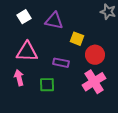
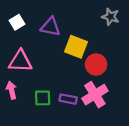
yellow square: (77, 39) -> (76, 47), size x1.5
purple rectangle: (61, 63) -> (68, 99), moved

